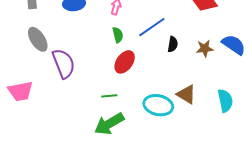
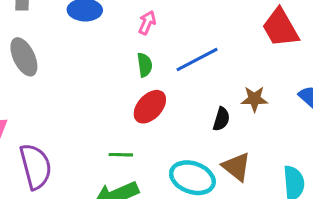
black semicircle: (173, 44) -> (221, 119), moved
brown star: (205, 48) -> (254, 99), moved
purple semicircle: (64, 63) -> (36, 166), moved

